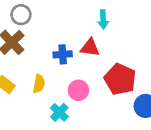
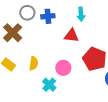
gray circle: (21, 15) -> (27, 13), moved
blue cross: (63, 54) -> (48, 16), moved

